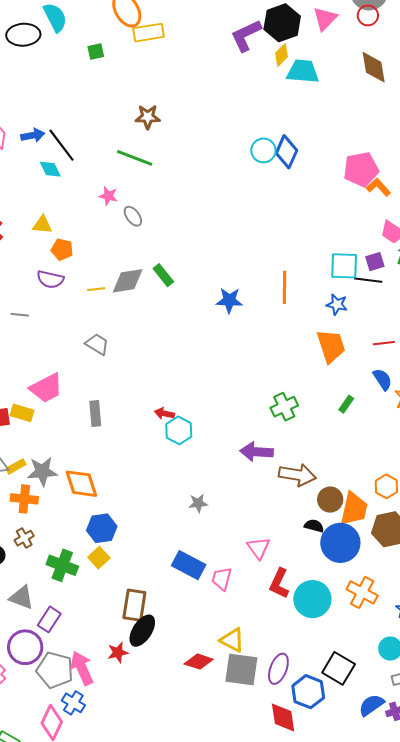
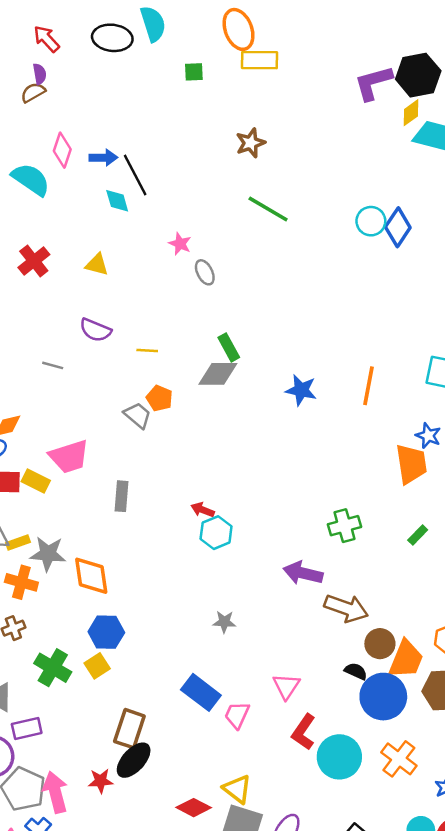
brown star: (148, 117) -> (250, 143), moved, turned -30
green line: (135, 158) -> (268, 209), moved
orange pentagon: (62, 249) -> (159, 398), moved
gray diamond: (128, 281) -> (218, 374), moved
blue star: (337, 304) -> (428, 436), moved
purple rectangle: (49, 619) -> (27, 729), turned 35

